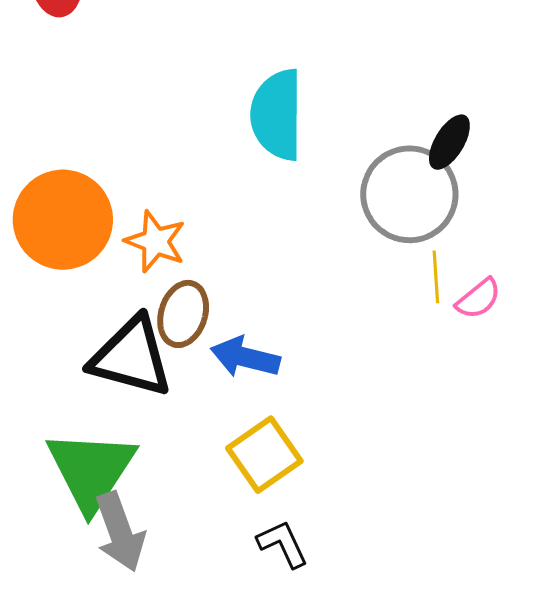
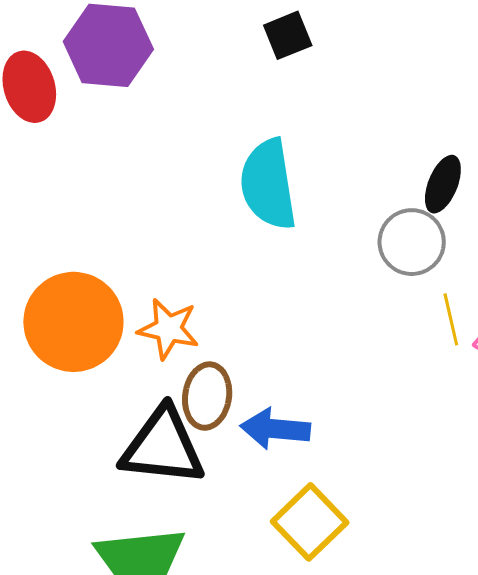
gray circle: (409, 194) -> (412, 242), size x0.7

